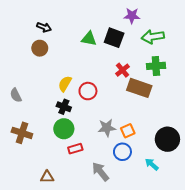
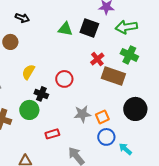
brown circle: (40, 48) -> (10, 42), moved
green cross: (156, 66) -> (129, 55), turned 30
yellow semicircle: (65, 84) -> (28, 72), moved
green circle: (64, 129) -> (29, 110), moved
black circle: (167, 139) -> (135, 109), moved
blue circle: (122, 152) -> (106, 137), moved

